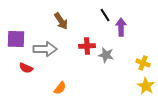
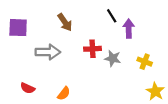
purple square: (16, 39) -> (18, 28), moved
yellow cross: (143, 63) -> (145, 62), moved
red semicircle: (26, 68) -> (28, 88), moved

